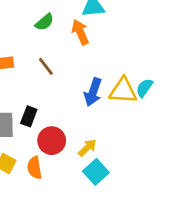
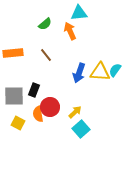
orange semicircle: (35, 168) -> (38, 114), moved

